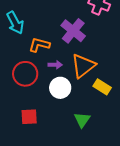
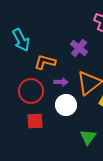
purple cross: (73, 31) -> (79, 48), size x0.7
red square: (29, 117) -> (35, 121), moved

